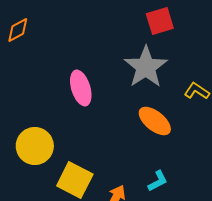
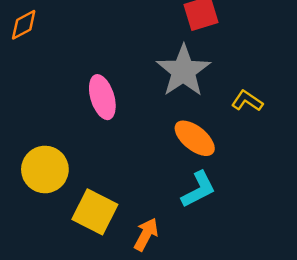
cyan L-shape: (158, 181) -> (198, 189), moved, size x1.4

